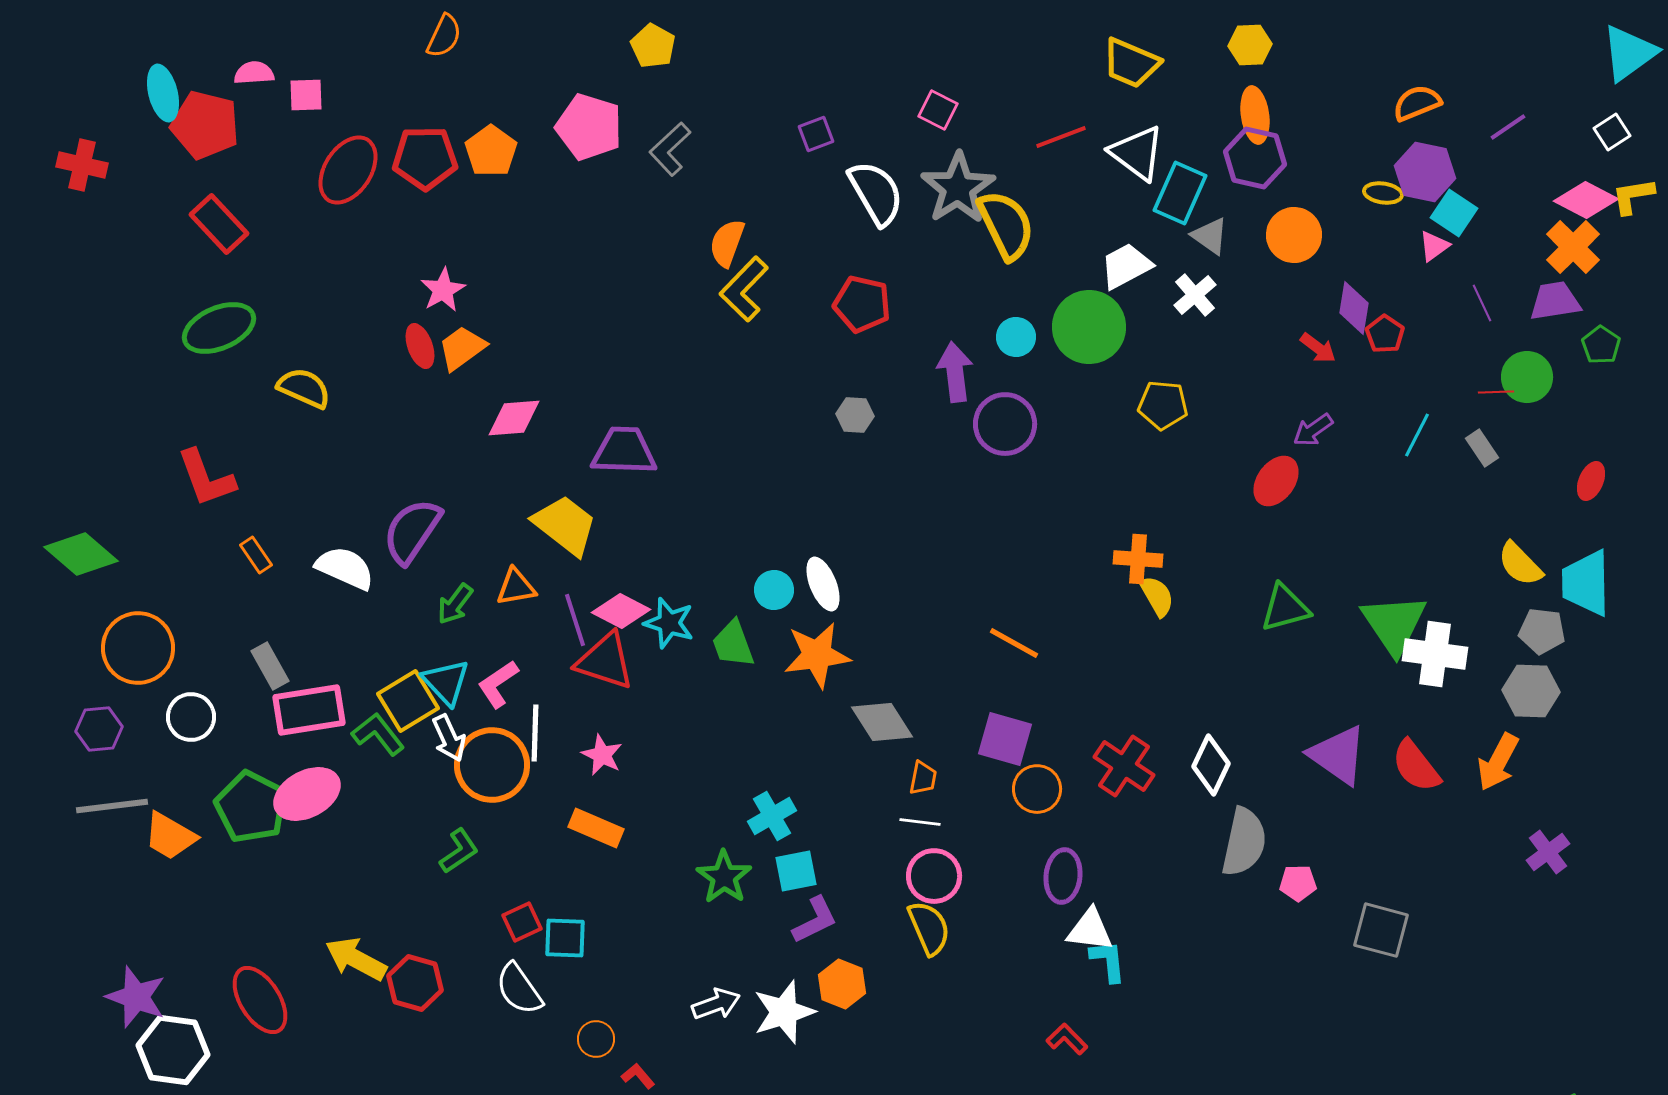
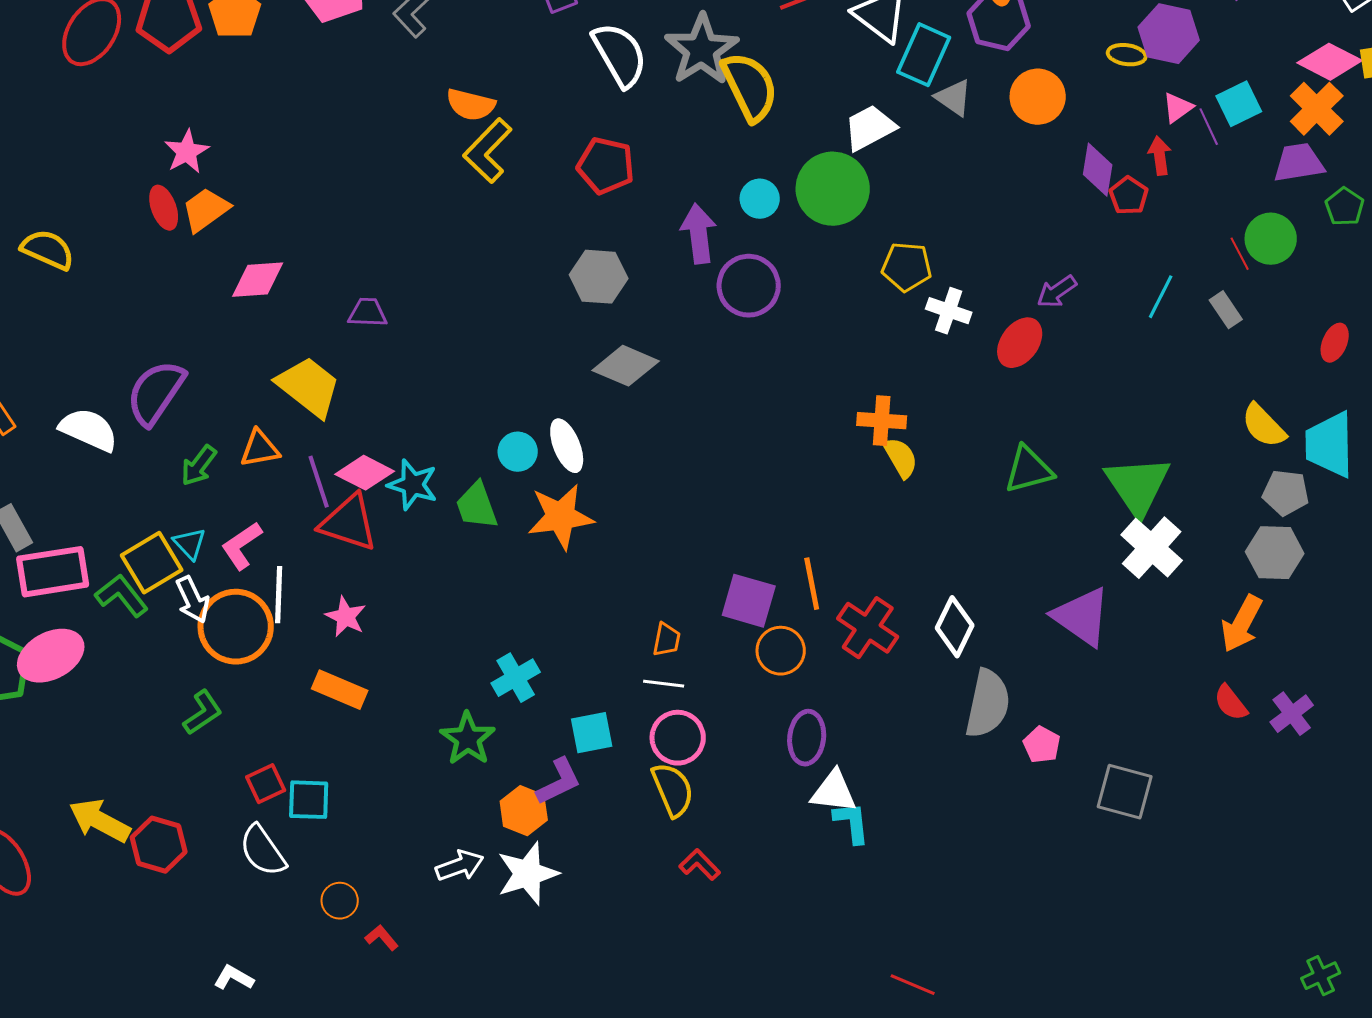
cyan square: (1454, 213) -> (1239, 104), moved, turned 30
orange semicircle: (727, 243) -> (471, 105), turned -96
white cross: (1195, 295) -> (949, 311), moved, turned -30
purple line: (1482, 303) -> (1209, 127), moved
red arrow: (1318, 348) -> (1160, 156), moved, turned -135
red line: (1496, 392) -> (1240, 254), turned 64
gray hexagon: (855, 415) -> (599, 277), size x1.5
purple trapezoid: (624, 451) -> (368, 313), size x0.6
orange line: (1014, 643) -> (812, 584), moved, turned 50
white cross: (1435, 654) -> (1152, 548), moved, turned 34
cyan triangle: (446, 682) -> (190, 544), size x0.7
gray diamond: (882, 722) -> (626, 366), moved, turned -34
red semicircle: (1416, 766) -> (1231, 703), moved, size x0.7
cyan square: (796, 871) -> (592, 733), moved
pink pentagon: (1298, 883) -> (1042, 745), turned 30
orange hexagon: (842, 984) -> (524, 811), moved
red L-shape: (1067, 1039) -> (700, 865), moved

